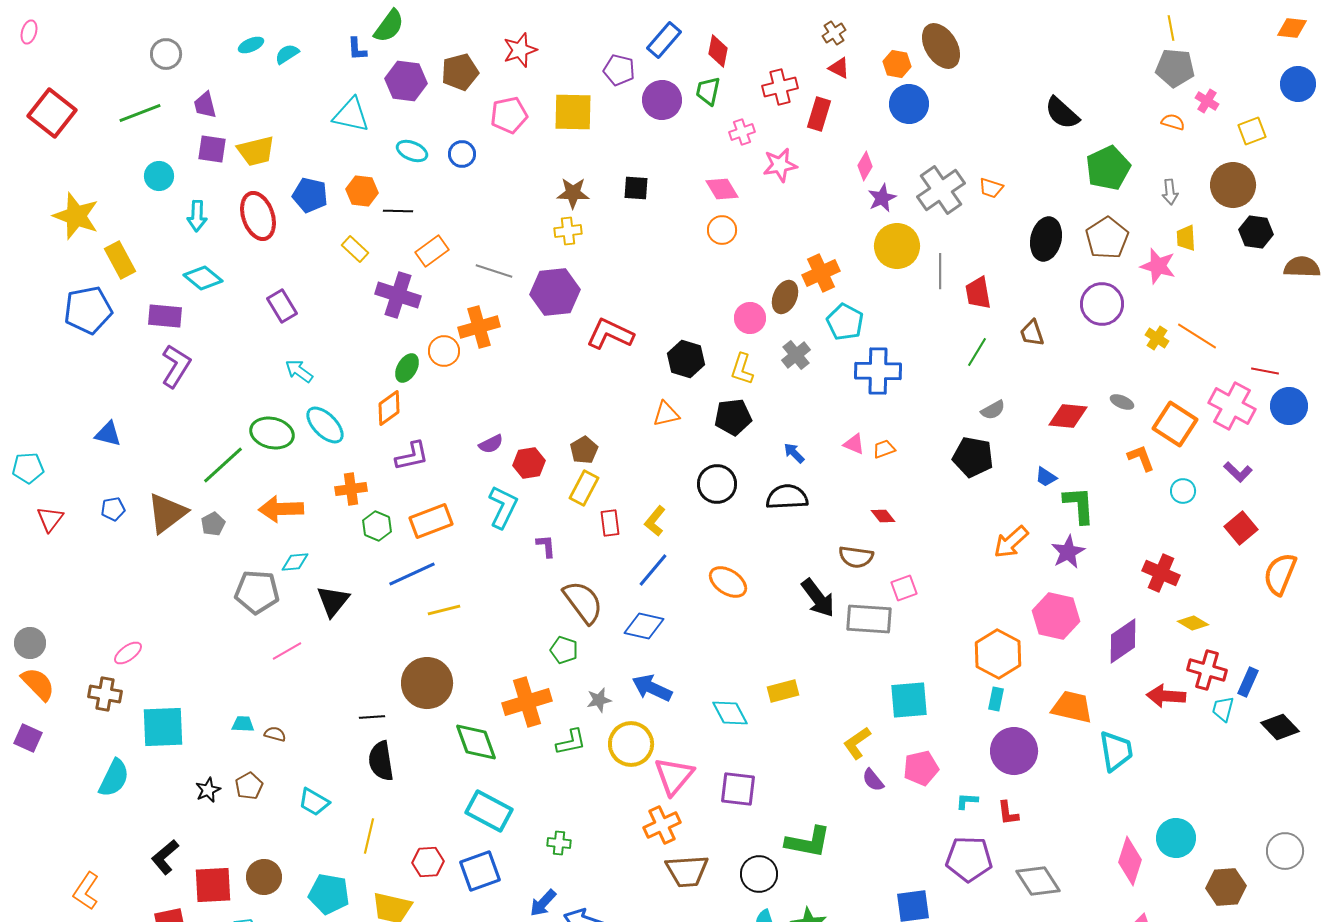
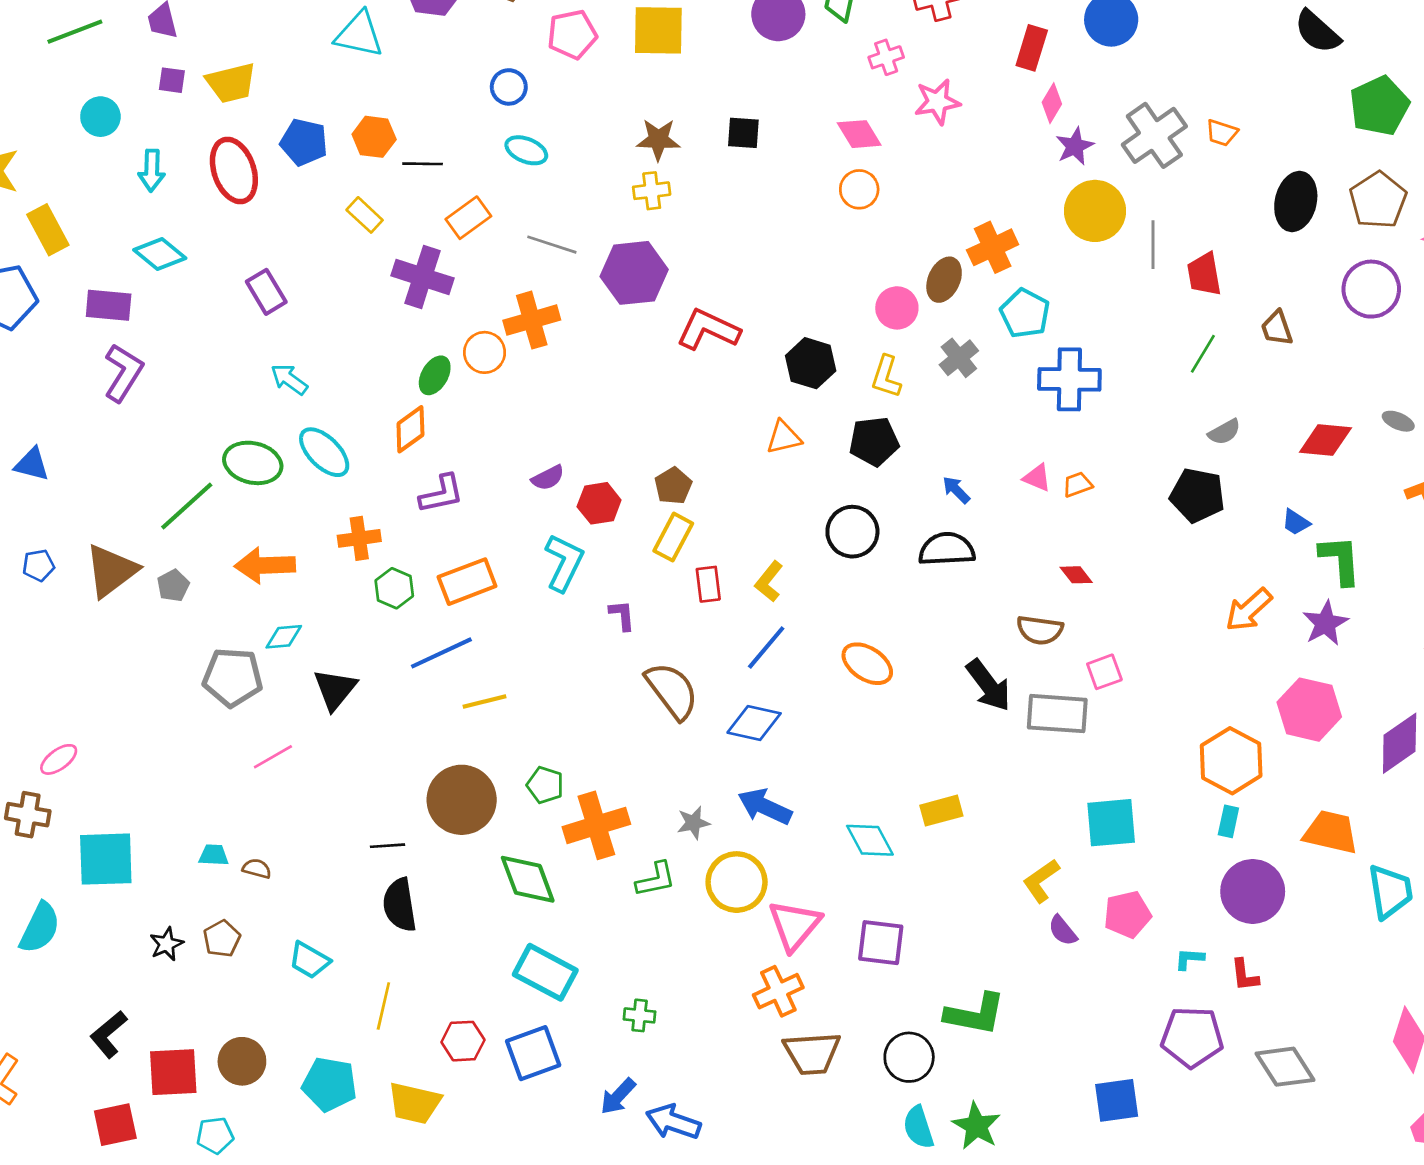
red rectangle: (819, 114) -> (1032, 48), moved
purple square: (212, 149) -> (172, 80), size x0.7
cyan ellipse: (412, 151) -> (526, 150), moved
green pentagon: (564, 650) -> (545, 785), moved

